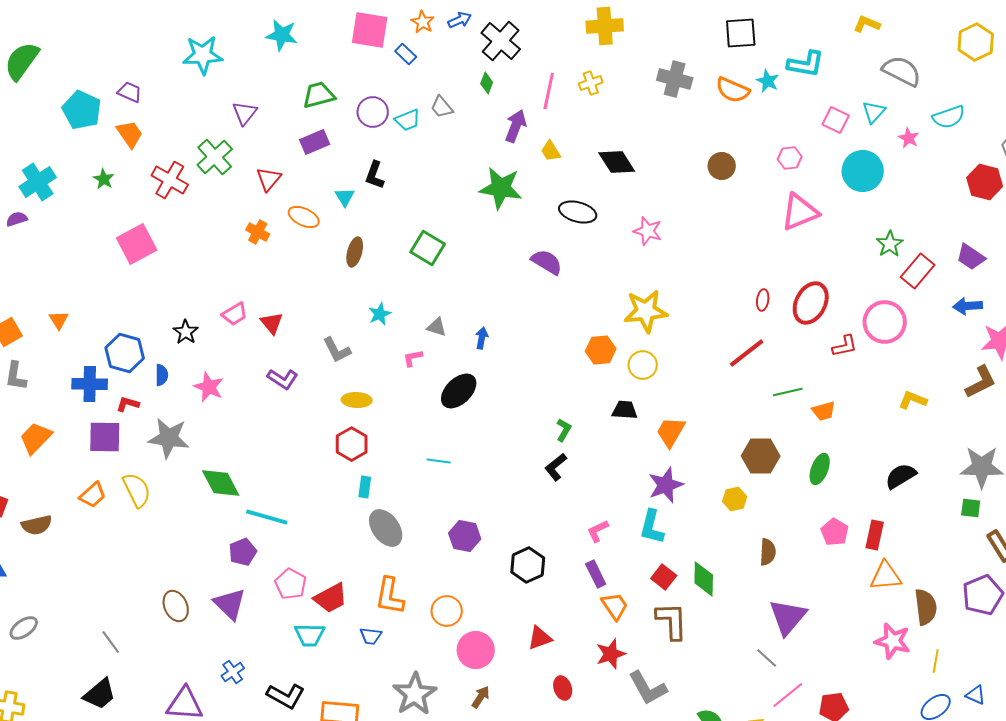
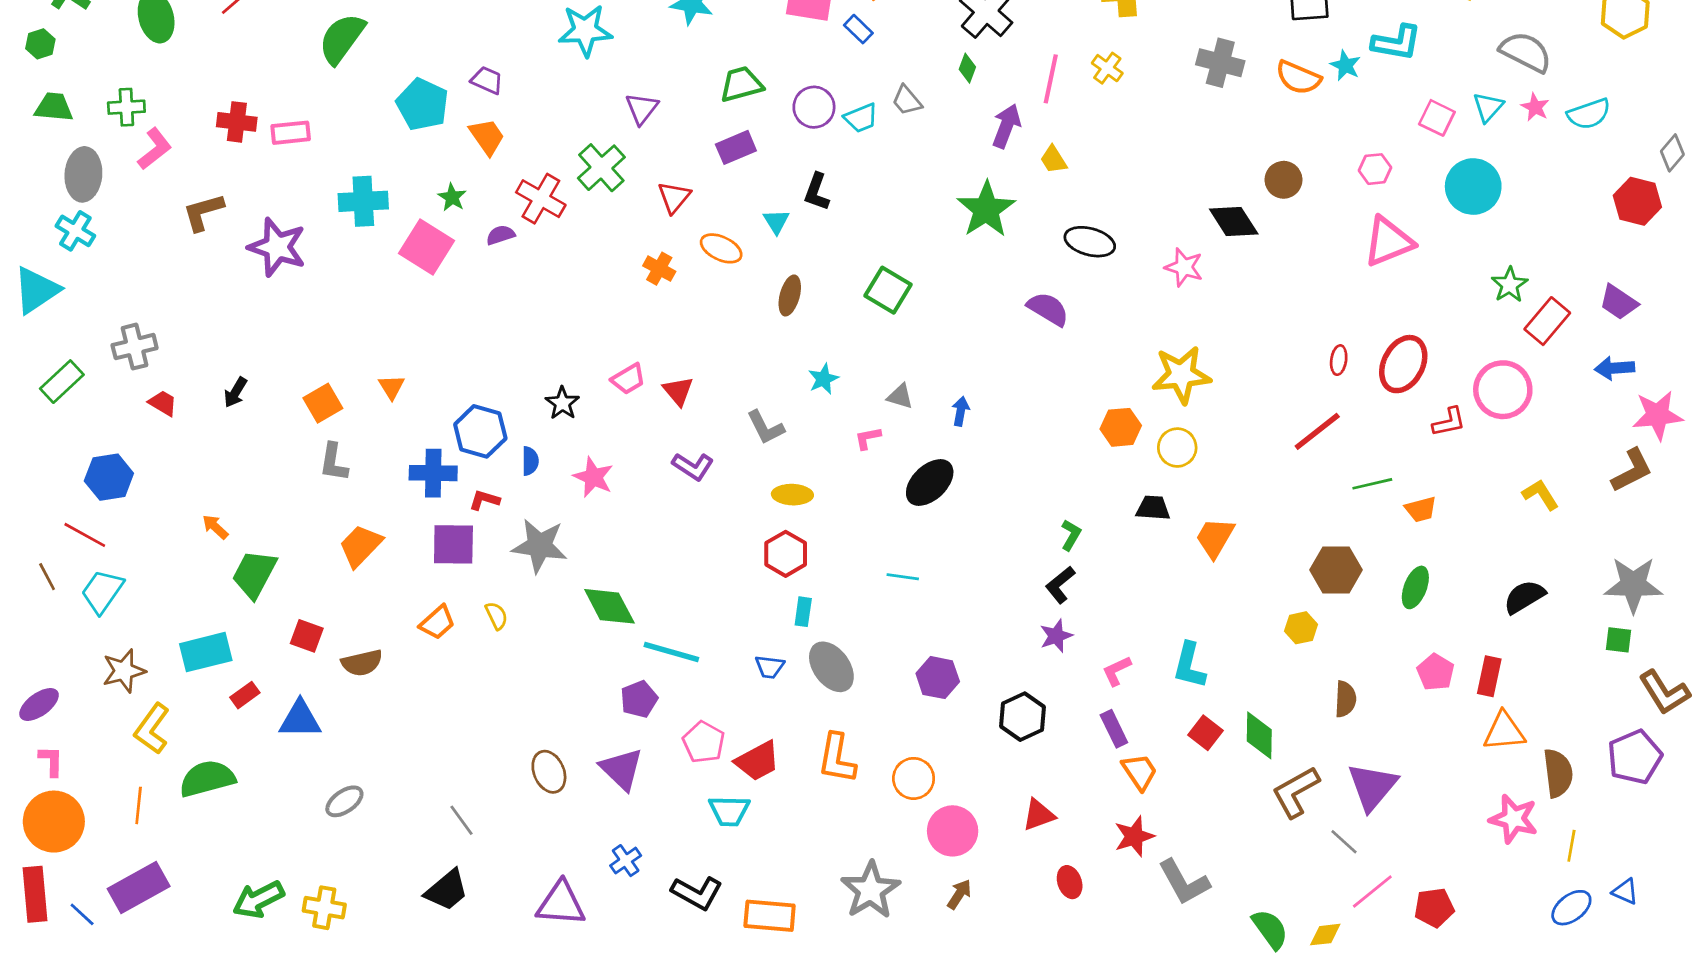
yellow cross: (591, 83) -> (1107, 68), turned -35
pink star: (909, 138) -> (1535, 107), moved
black diamond: (617, 162) -> (1234, 221), moved
cyan cross: (38, 182) -> (363, 201), turned 30
green star: (501, 188) -> (986, 209), turned 30
purple semicircle: (17, 219) -> (500, 235), moved
pink square: (137, 244) -> (426, 247), moved, turned -30
yellow L-shape: (913, 400) -> (1540, 495), turned 36
purple star: (666, 485) -> (1056, 636), moved, size x0.7
yellow semicircle: (137, 490) -> (496, 616), size x0.6
brown L-shape: (672, 621) -> (1296, 792), moved, turned -117
blue trapezoid: (371, 636) -> (770, 667), moved

